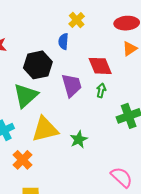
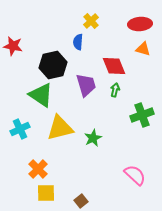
orange triangle: (130, 49) -> (143, 49), turned 49
green triangle: (26, 96) -> (41, 95), turned -44
orange cross: (23, 160) -> (38, 169), moved

